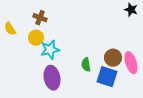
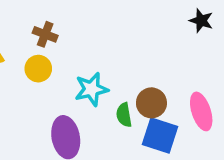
cyan star: (50, 50) -> (91, 89), moved
brown circle: (113, 58) -> (151, 103), moved

